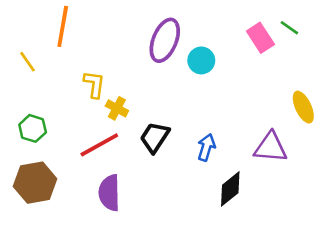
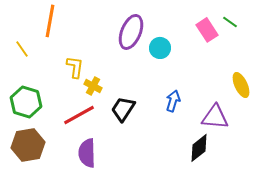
green hexagon: (33, 128) -> (26, 102), size x1.4
blue arrow: (206, 147) -> (173, 101), moved
black diamond: (230, 189) -> (199, 148), moved

